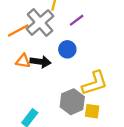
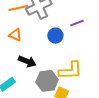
purple line: (77, 20) -> (77, 23), moved
black arrow: (40, 62) -> (27, 61), moved

